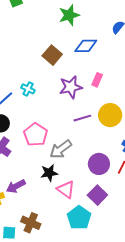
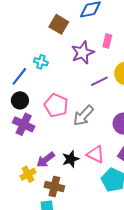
black star: (49, 173) -> (71, 159), moved
brown cross: (31, 223) -> (54, 186), moved

